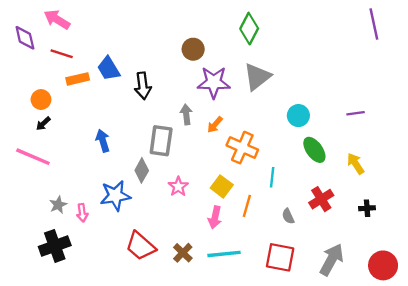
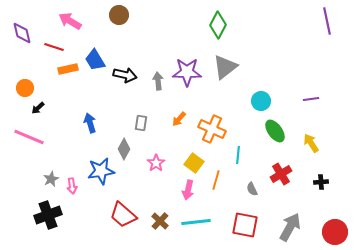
pink arrow: (57, 19) -> (70, 21), moved
brown circle: (193, 49) -> (119, 15), moved
black arrow: (143, 86) -> (125, 75), turned -70
orange circle: (41, 100) -> (25, 88), moved
gray arrow: (186, 114) -> (158, 81), moved
orange arrow: (215, 125) -> (179, 119), moved
gray rectangle: (161, 141) -> (141, 123), size x0.6

